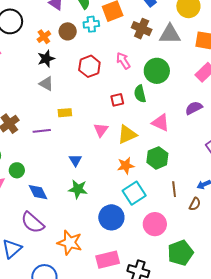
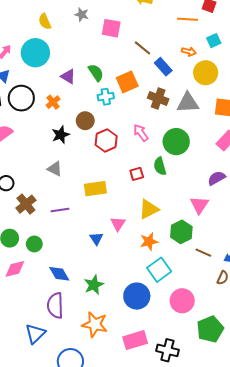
brown circle: (68, 31) -> (85, 121), moved
orange cross: (44, 37) -> (53, 102), moved
gray triangle: (46, 84) -> (55, 169), moved
yellow rectangle: (65, 113) -> (95, 189), moved, size x1.5
pink triangle: (161, 123) -> (199, 205), moved, turned 42
pink triangle: (101, 130) -> (118, 224), moved
green circle: (17, 170) -> (34, 244), moved
green star: (78, 189) -> (94, 285), moved, turned -30
brown line: (174, 189) -> (203, 253), moved, turned -56
purple semicircle: (33, 223) -> (55, 306), turned 50

